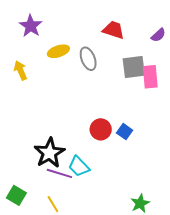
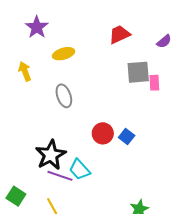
red trapezoid: (114, 30) -> (119, 34), turned -45
gray ellipse: (88, 59) -> (64, 96), moved
pink rectangle: (150, 77) -> (154, 83), size x0.7

